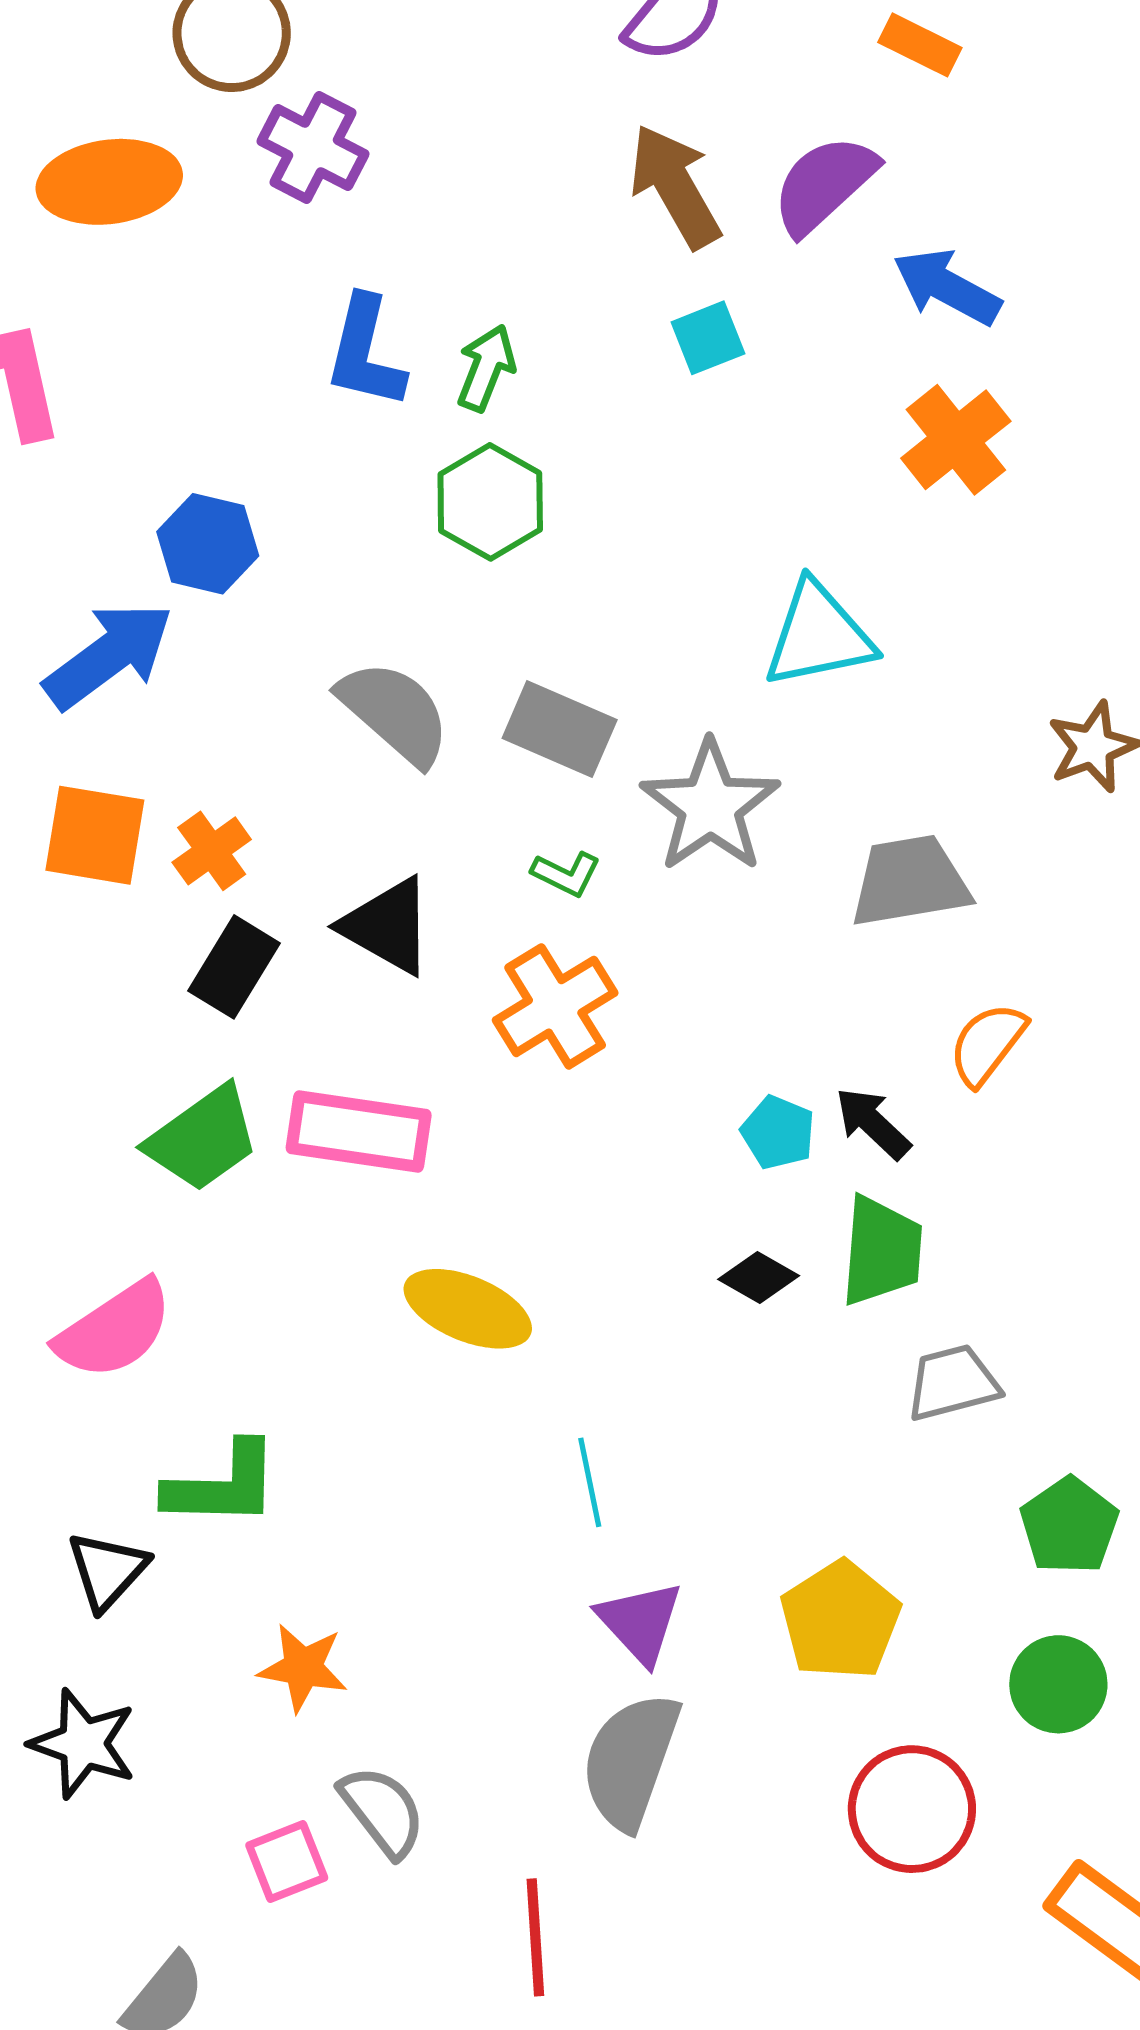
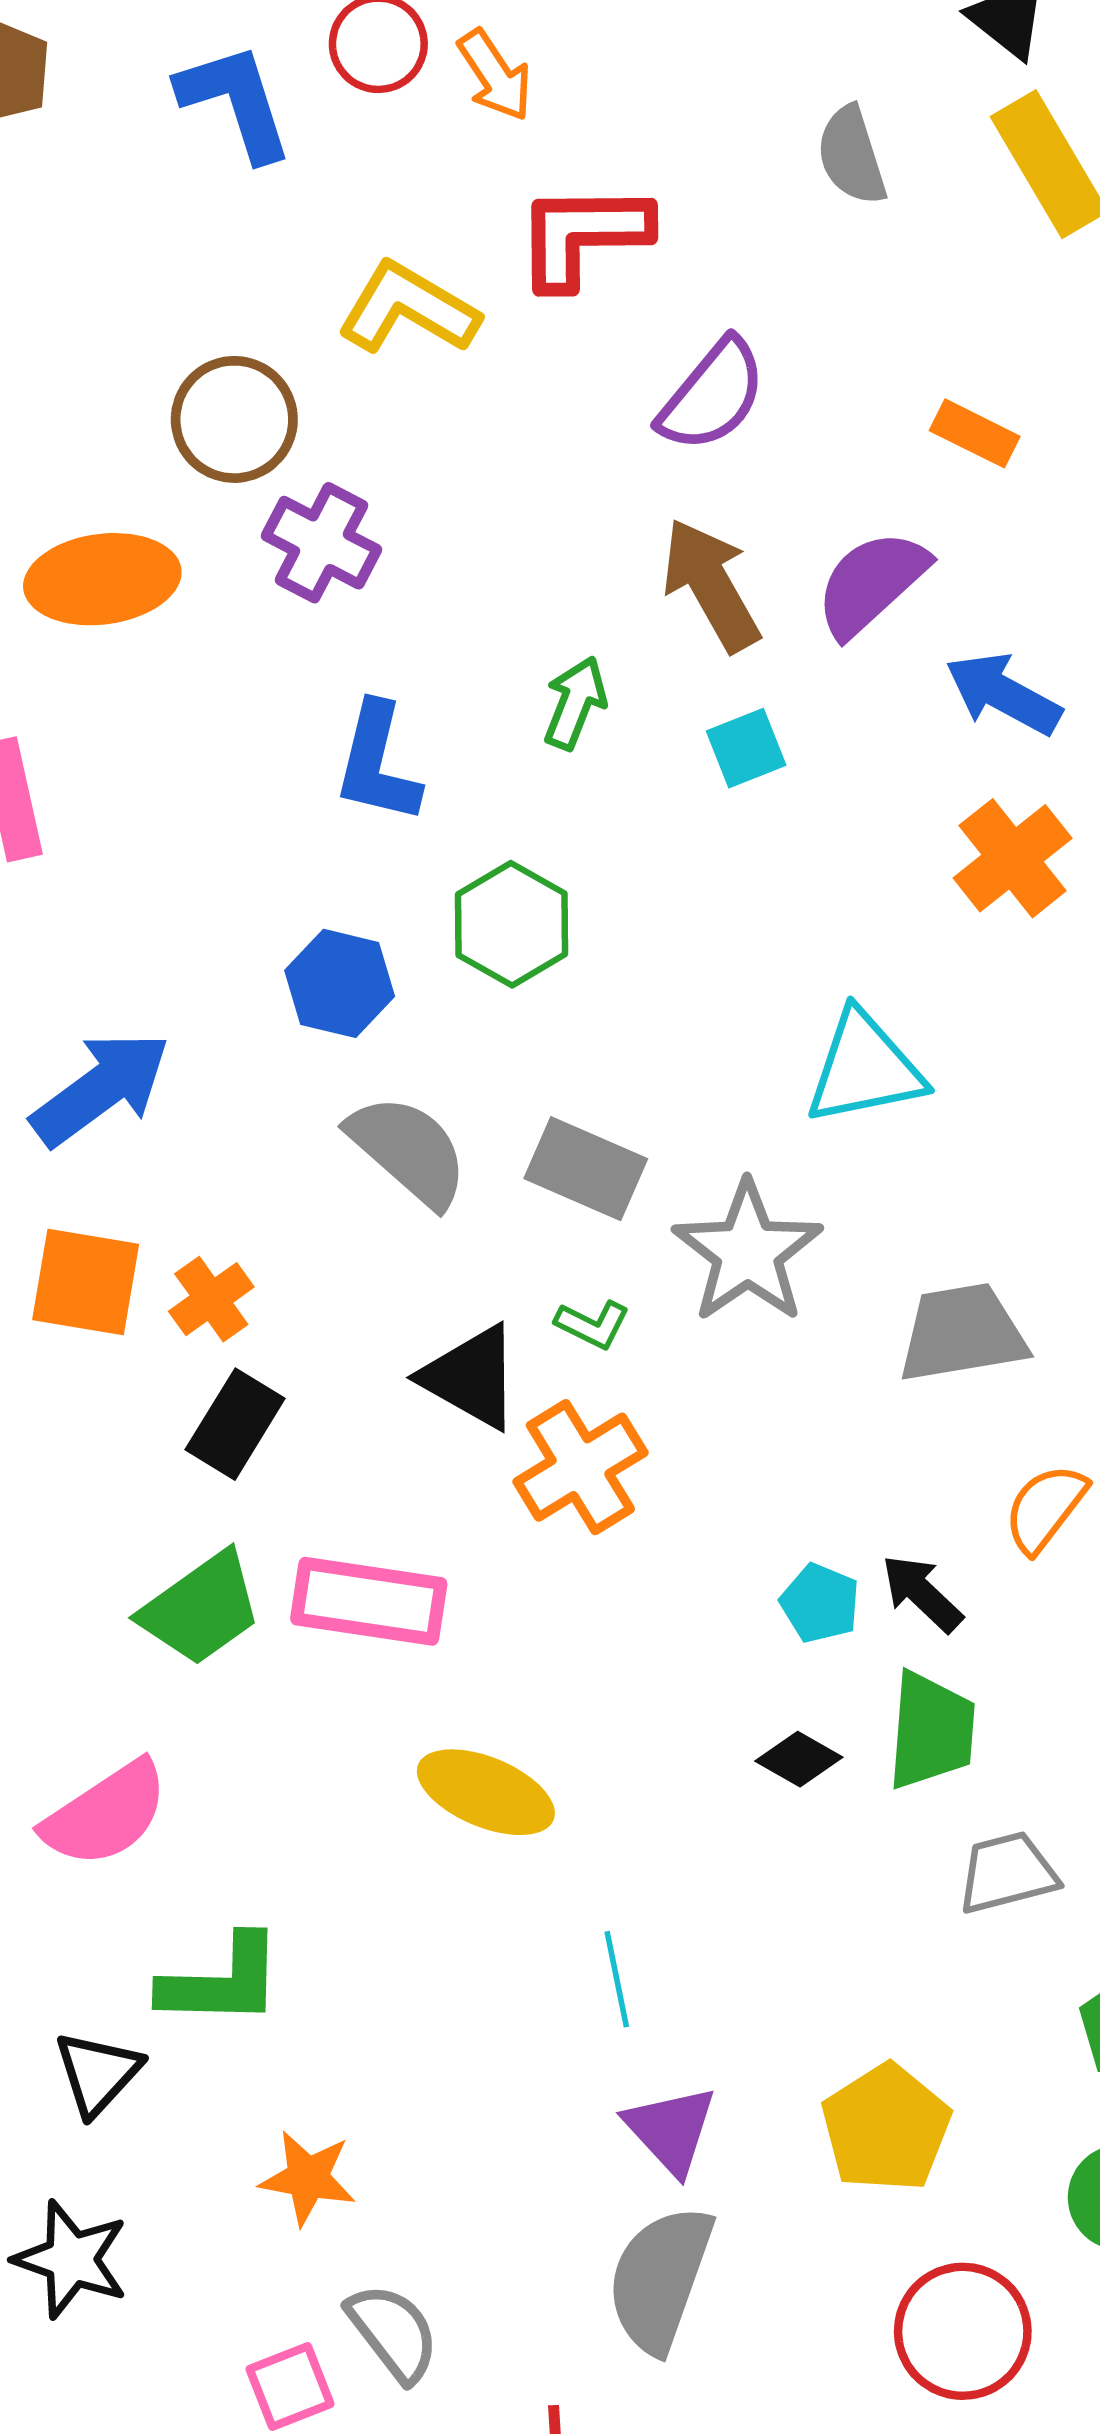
green arrow: (486, 368) -> (575, 703), moved
blue hexagon: (208, 544) -> (340, 983), moved
black triangle: (387, 926) -> (471, 1377), moved

